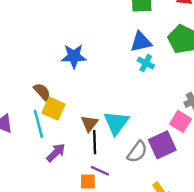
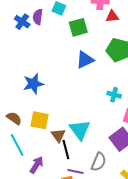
cyan cross: (146, 63) -> (114, 95), moved
yellow square: (53, 109) -> (39, 120), moved
gray semicircle: (137, 152) -> (99, 162), moved

